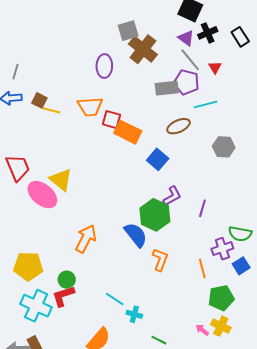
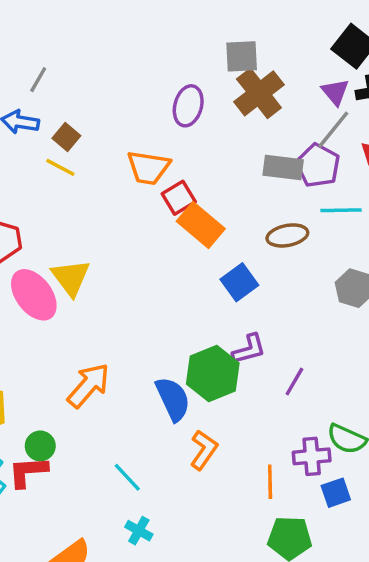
gray line: (190, 60) -> (333, 130), turned 65
yellow line: (51, 110) -> (60, 167), moved
red square: (112, 120) -> (179, 198), turned 30
cyan line: (115, 299) -> (127, 477), moved

